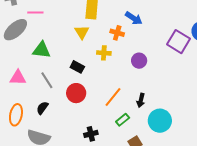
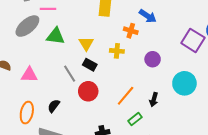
yellow triangle: (82, 32) -> (86, 44), moved
green triangle: (42, 50) -> (56, 36), moved
gray line: (47, 80) -> (70, 74), moved
cyan circle: (160, 121) -> (184, 83), moved

